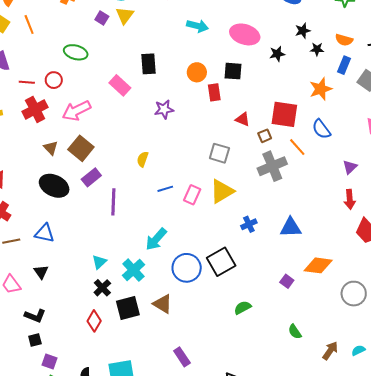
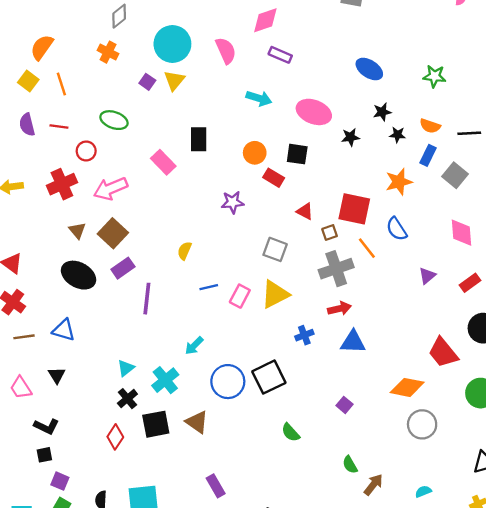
red line: (27, 82) -> (59, 127), moved
red rectangle: (214, 92) -> (274, 178), turned -54
purple star: (164, 109) -> (233, 202), moved
red arrow: (350, 199) -> (339, 309), moved, turned -102
cyan arrow: (156, 239) -> (194, 346), size x0.7
orange diamond: (318, 265) -> (407, 387), moved
green semicircle: (243, 308) -> (291, 432), turned -108
brown arrow: (330, 351) -> (373, 485), moved

